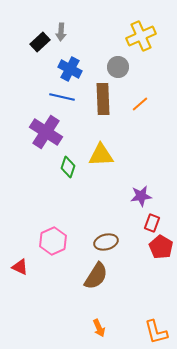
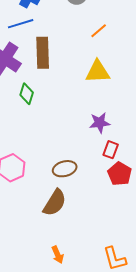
blue line: (62, 97) -> (21, 24), turned -30
brown rectangle: (103, 99) -> (43, 53), moved
yellow triangle: (101, 155) -> (98, 72), moved

